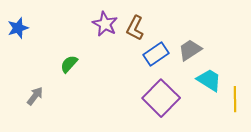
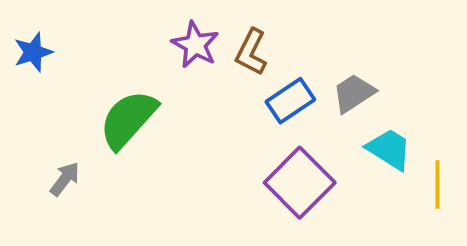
green semicircle: (69, 64) -> (128, 119), size x1.8

